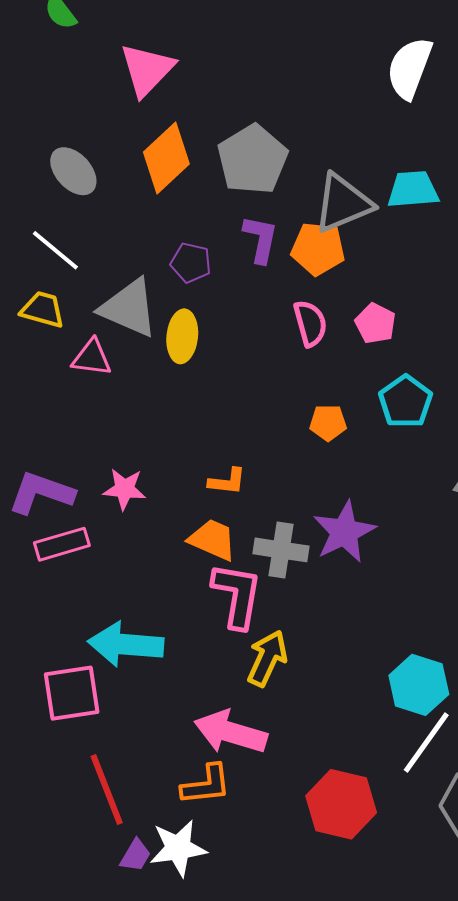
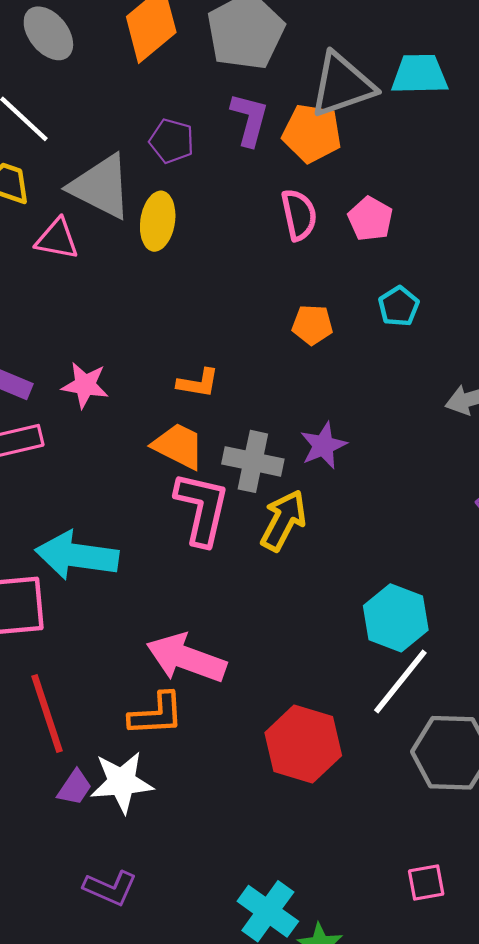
cyan pentagon: (406, 402) -> (399, 306), size x0.7
purple star: (344, 532) -> (323, 446), size x0.7
yellow arrow: (267, 658) -> (283, 520), moved

